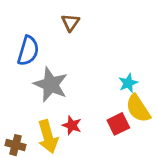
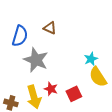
brown triangle: (70, 23) -> (50, 28), moved, turned -40
red square: (118, 124) -> (74, 94), moved

